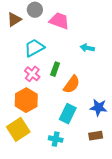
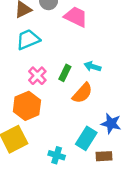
cyan trapezoid: (34, 48) -> (28, 39), moved
cyan arrow: (87, 48) -> (93, 67), moved
cyan rectangle: (68, 114) -> (86, 138), moved

